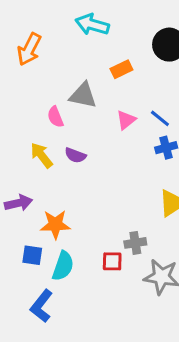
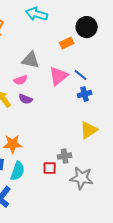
orange rectangle: (121, 69) -> (67, 43), moved
pink semicircle: (55, 117) -> (21, 80), moved, turned -88
pink triangle: (126, 120) -> (59, 76), size x1.5

